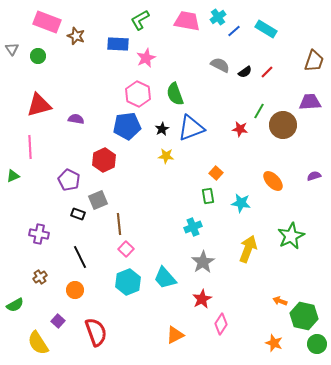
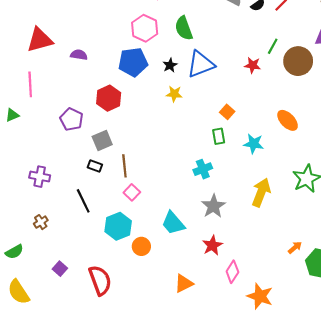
black rectangle: (78, 214) -> (95, 166), moved
cyan hexagon: (128, 282) -> (118, 226), moved
orange circle: (75, 290) -> (141, 246), moved
orange arrow: (280, 301) -> (295, 247), turned 120
yellow semicircle: (38, 343) -> (19, 292), moved
orange star: (274, 343) -> (260, 296), moved, size x1.4

